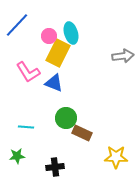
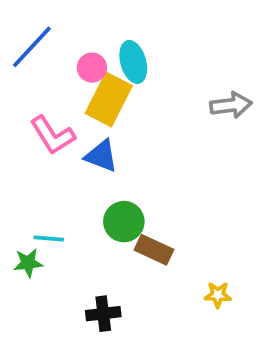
green star: (17, 156) -> (28, 263), moved
yellow star: (116, 157) -> (218, 295), size x0.6

